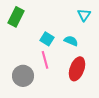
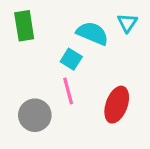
green rectangle: (16, 17) -> (24, 26), turned -36
cyan semicircle: (71, 41) -> (92, 33), moved, size x1.5

